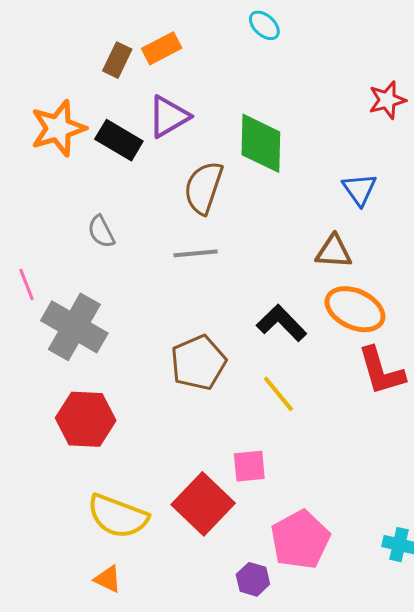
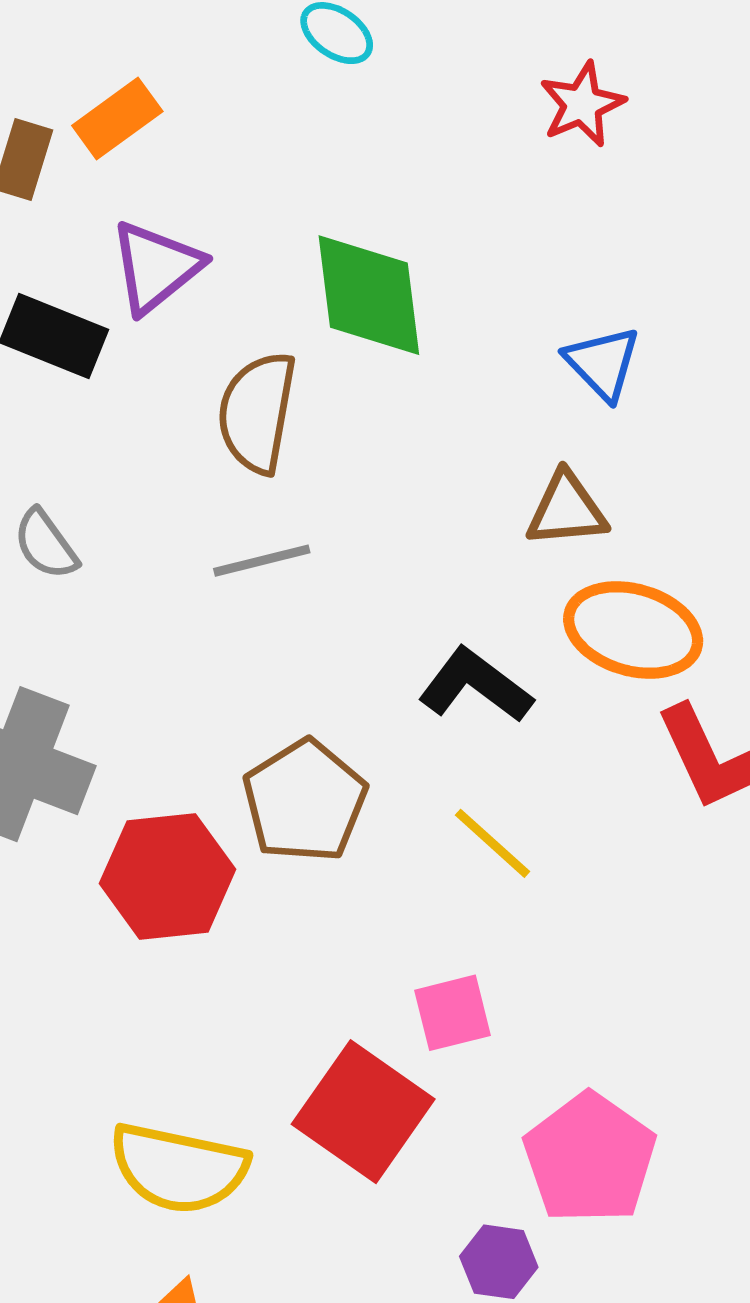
red star: (387, 100) -> (582, 104), moved
red hexagon: (86, 419) -> (168, 876), moved

